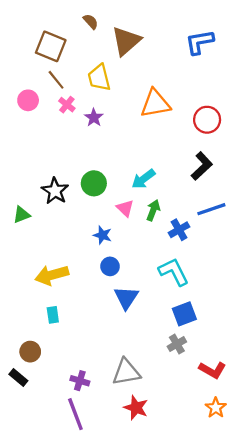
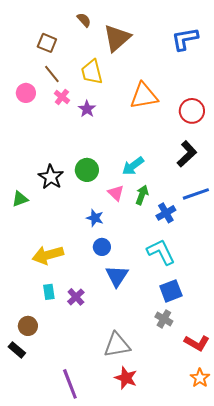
brown square: (51, 46) -> (47, 43), size x0.7
gray cross: (177, 344) -> (164, 319), turned -30
purple cross: (80, 381) -> (76, 297), moved, turned 30

